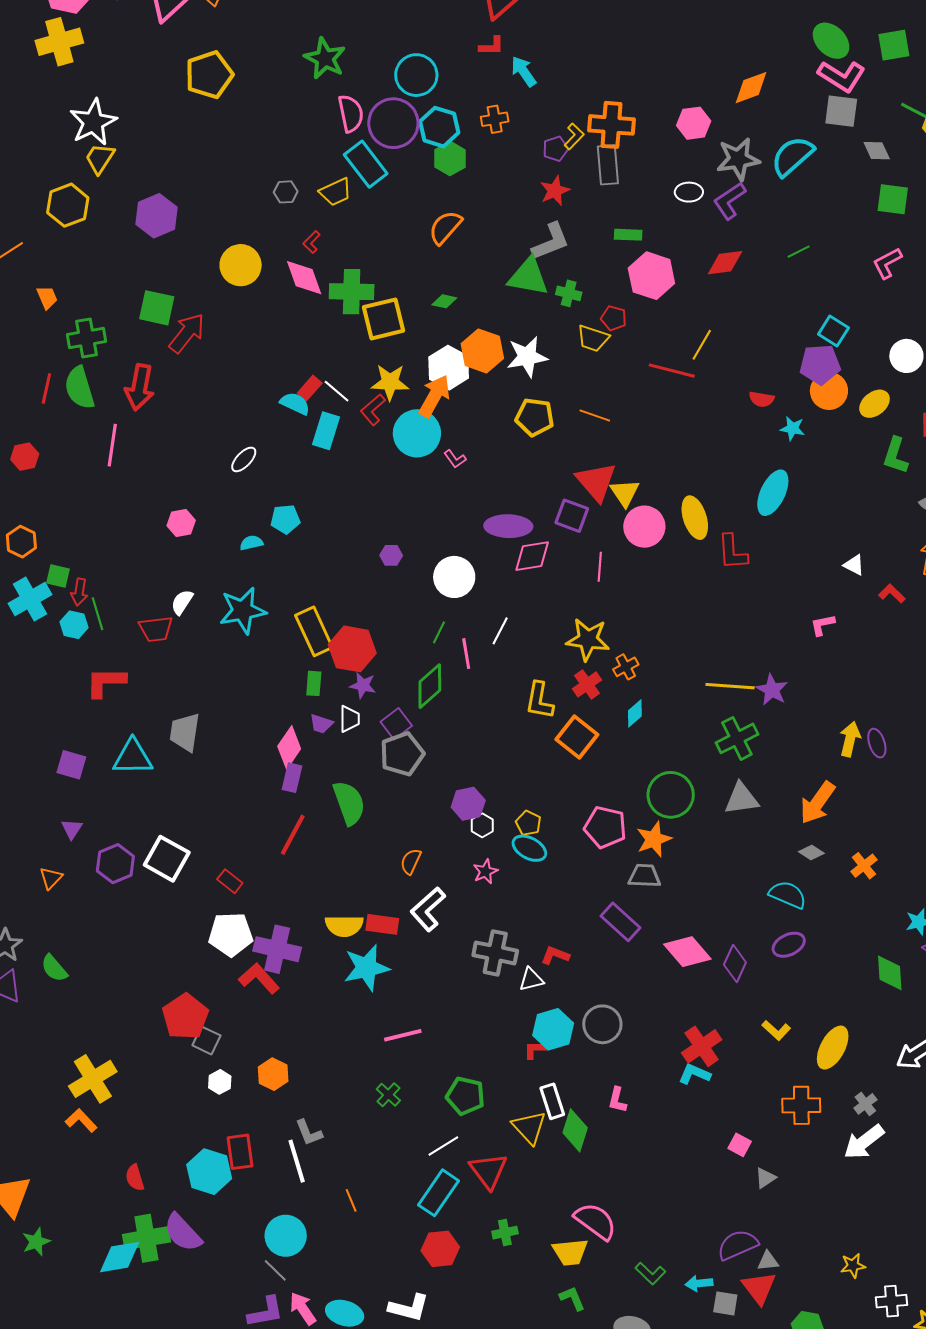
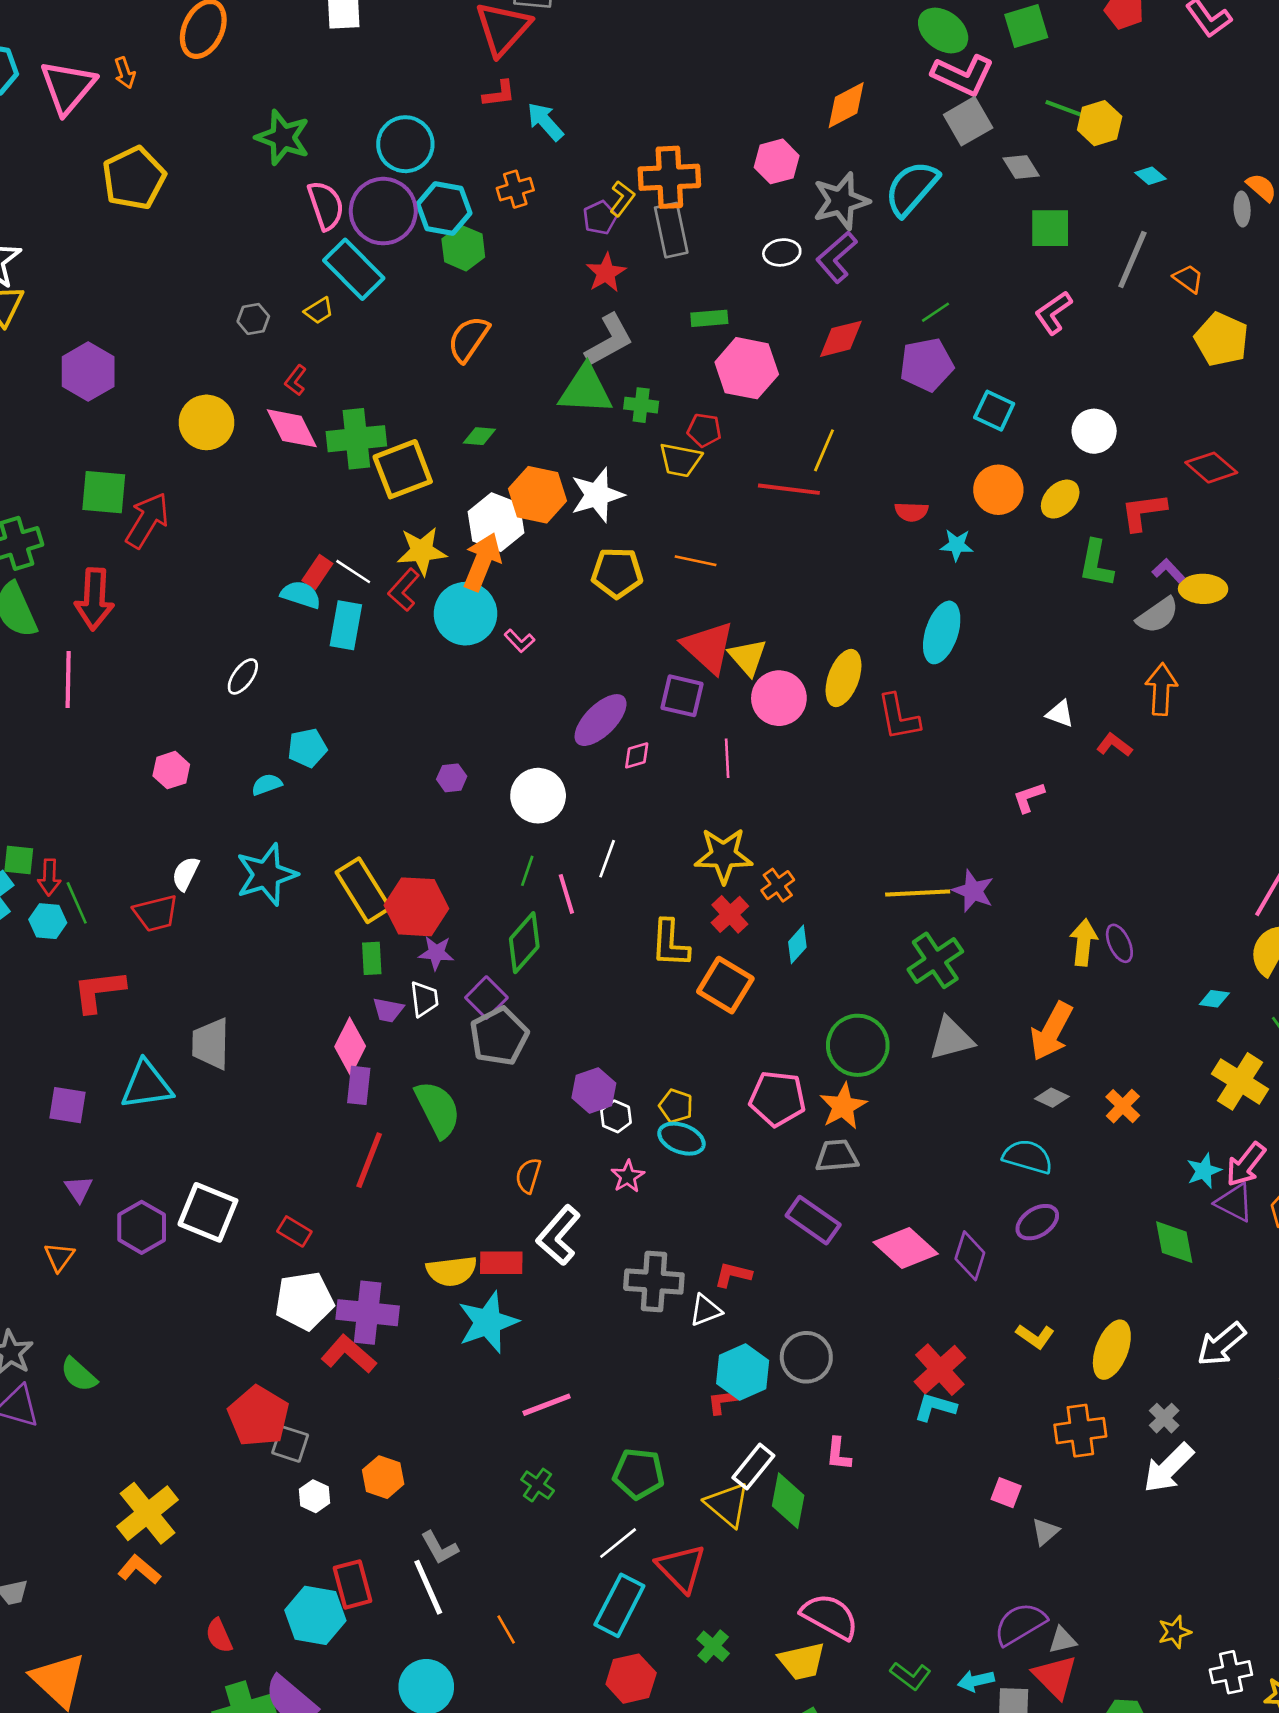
gray square: (841, 111) -> (968, 121), turned -30
yellow trapezoid: (336, 192) -> (319, 311), size x0.7
purple pentagon: (820, 364) -> (927, 365), moved
yellow ellipse: (695, 518) -> (843, 678), turned 45
purple ellipse: (508, 526) -> (601, 720), turned -39
pink diamond: (532, 556) -> (637, 755), size x0.6
white rectangle: (552, 1101) -> (753, 1467), turned 64
green cross: (505, 1233) -> (713, 1646), turned -30

